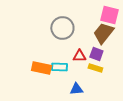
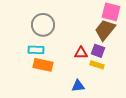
gray circle: (62, 28) -> (43, 25), moved
cyan rectangle: (59, 67) -> (36, 50), moved

